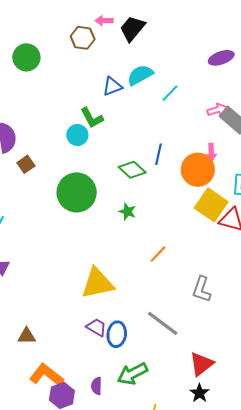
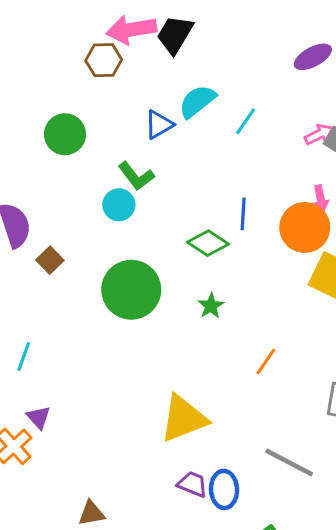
pink arrow: (104, 21) -> (131, 30), size x1.8
green circle: (26, 57) -> (65, 134), moved
green star: (127, 212) -> (211, 306), turned 30

